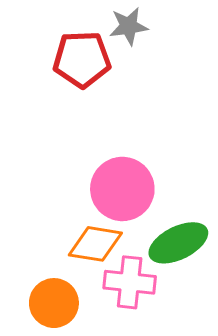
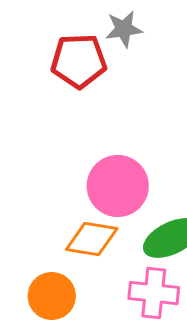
pink cross: (130, 282) -> (154, 293), moved

